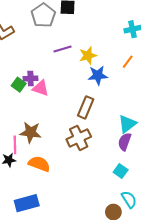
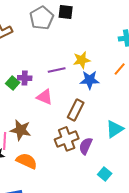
purple line: (63, 49) -> (57, 70), moved
pink triangle: (41, 88) -> (45, 97), moved
purple semicircle: (125, 142) -> (86, 146), moved

